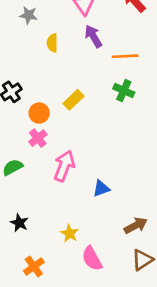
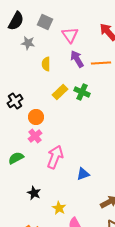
orange line: (125, 56) -> (101, 63), moved
green cross: (124, 91) -> (82, 92), moved
yellow rectangle: (73, 100) -> (60, 92), moved
black star: (19, 223) -> (34, 193), moved

